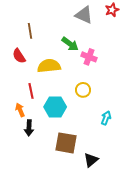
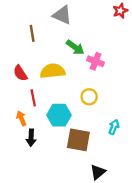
gray triangle: (84, 15) -> (62, 15), moved
red semicircle: (19, 56) -> (20, 73), moved
brown square: (66, 143) -> (78, 140), moved

